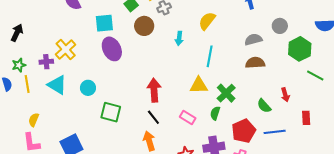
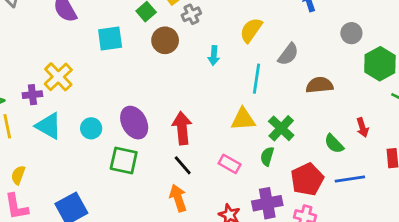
gray semicircle: (253, 39) -> (288, 54), moved, turned 144
purple ellipse: (112, 49) -> (134, 123), moved

